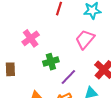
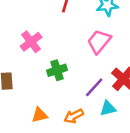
purple line: (68, 77) -> (94, 87), moved

